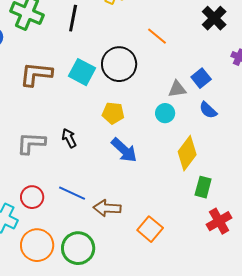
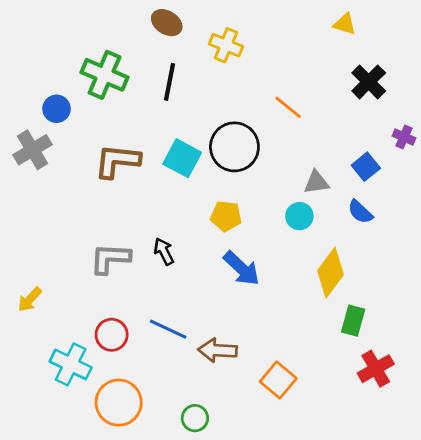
blue square: (201, 78) -> (366, 167), moved
green circle: (78, 248) -> (195, 418), moved, size x0.6

